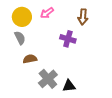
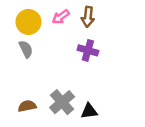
brown arrow: (83, 17) -> (88, 17), moved
brown semicircle: (30, 59) -> (27, 106), moved

